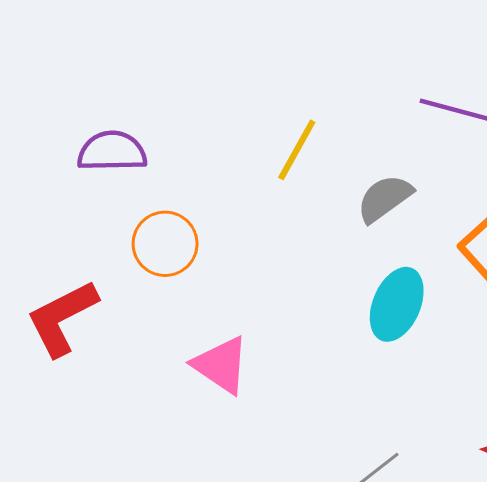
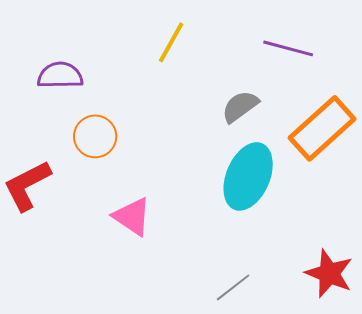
yellow line: (297, 150) -> (171, 42), moved
cyan ellipse: (397, 304) -> (248, 176), size x1.4

